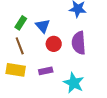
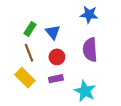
red circle: (54, 44) -> (57, 57), moved
yellow rectangle: (16, 70) -> (25, 78), turned 36

